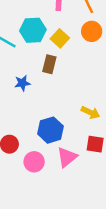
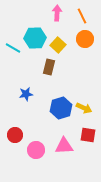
blue star: (22, 83) -> (26, 94), moved
blue hexagon: (51, 130) -> (61, 108), moved
pink triangle: (67, 157) -> (64, 146), turned 36

